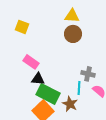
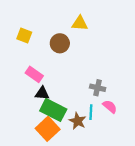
brown circle: (73, 34) -> (60, 43), moved
cyan line: (79, 88) -> (91, 112), moved

